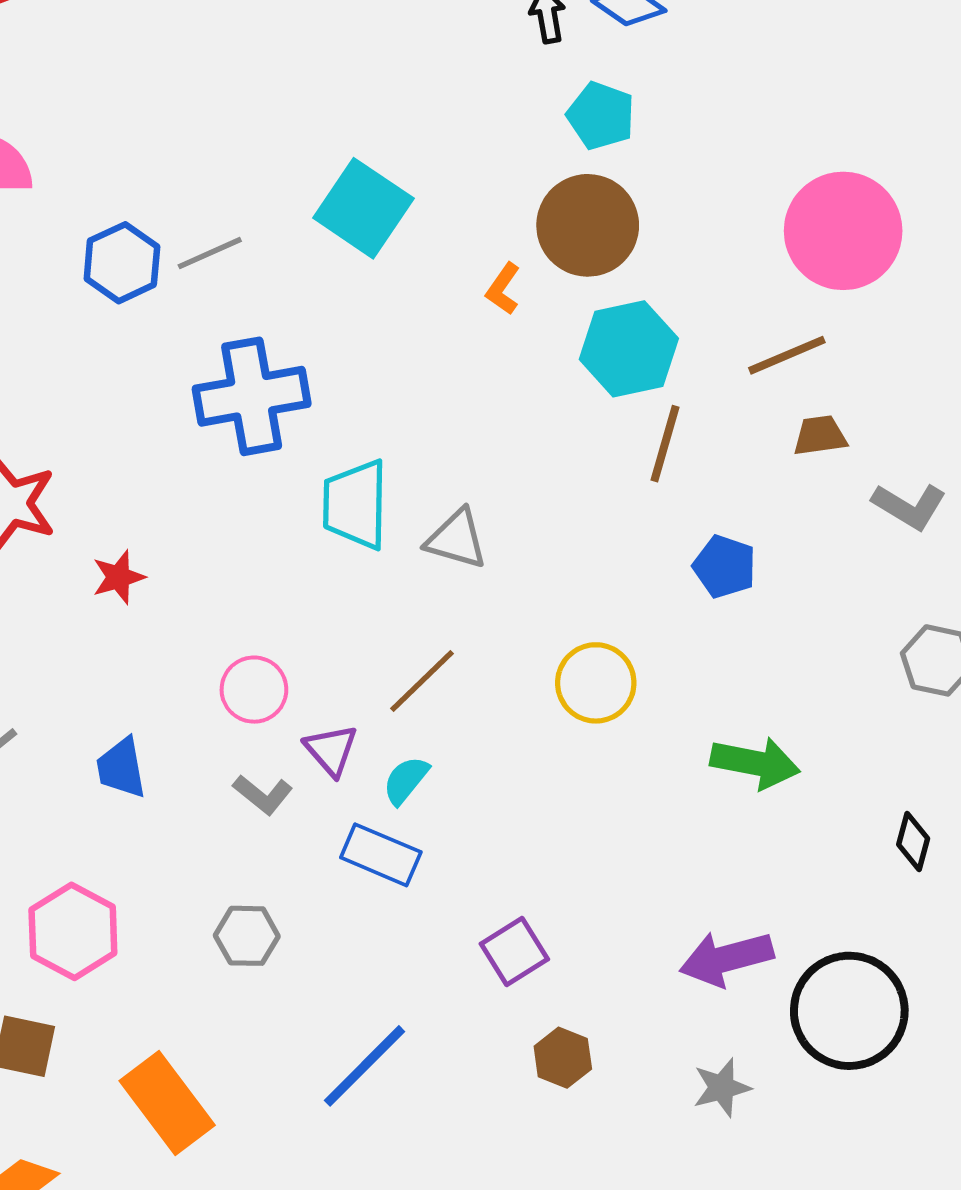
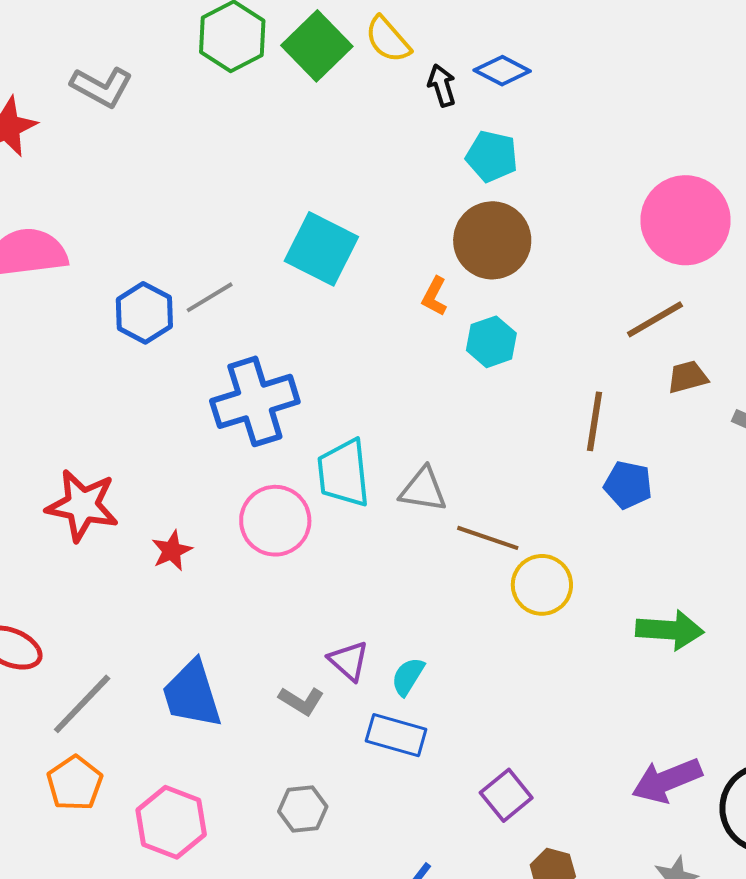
cyan hexagon: (629, 349) -> (491, 342), moved, size x0.7
brown line: (665, 444) -> (594, 421), moved
brown line: (422, 681) -> (488, 538), moved, turned 70
pink circle: (254, 690) -> (275, 521), moved, size x1.4
blue trapezoid: (121, 768) -> (192, 694), size x1.5

